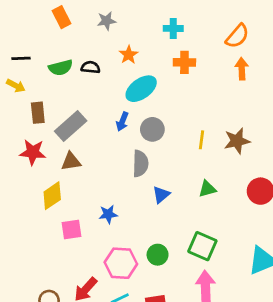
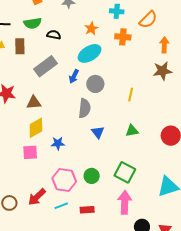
orange semicircle: (237, 36) -> (148, 20), moved
orange star: (129, 55) -> (91, 29), moved
green semicircle: (61, 68) -> (33, 23), moved
brown rectangle: (38, 113) -> (20, 46), moved
gray rectangle: (71, 126) -> (45, 66), moved
brown star: (237, 141) -> (162, 71), moved
blue triangle: (161, 195) -> (98, 132), turned -32
yellow diamond: (52, 196) -> (36, 128), moved

